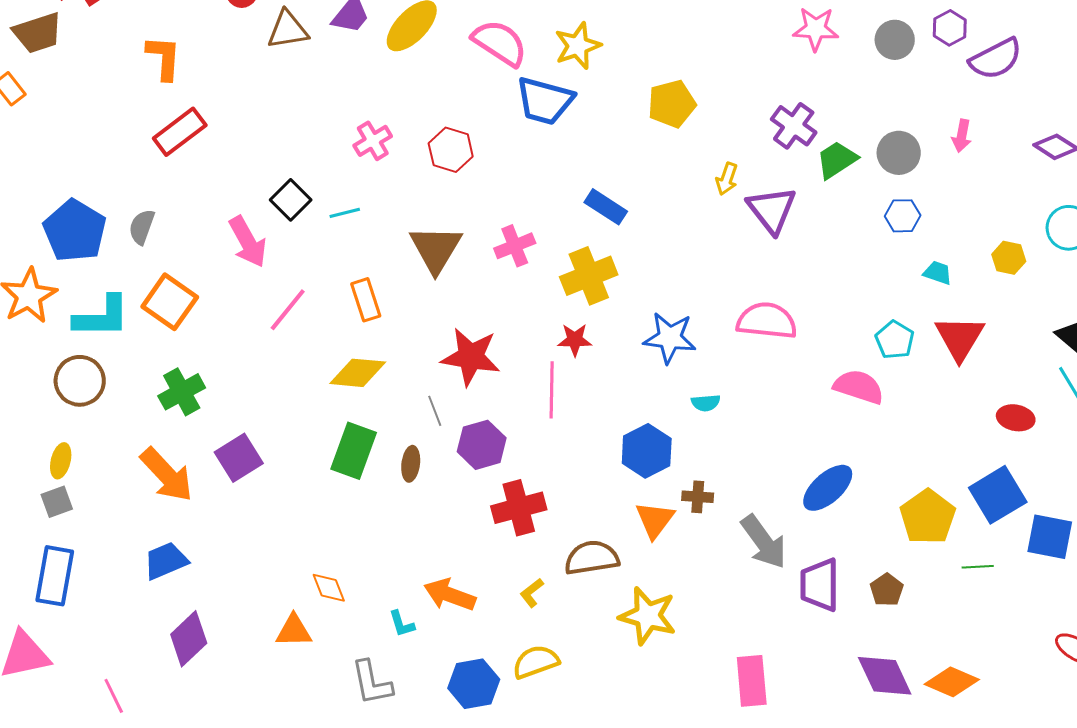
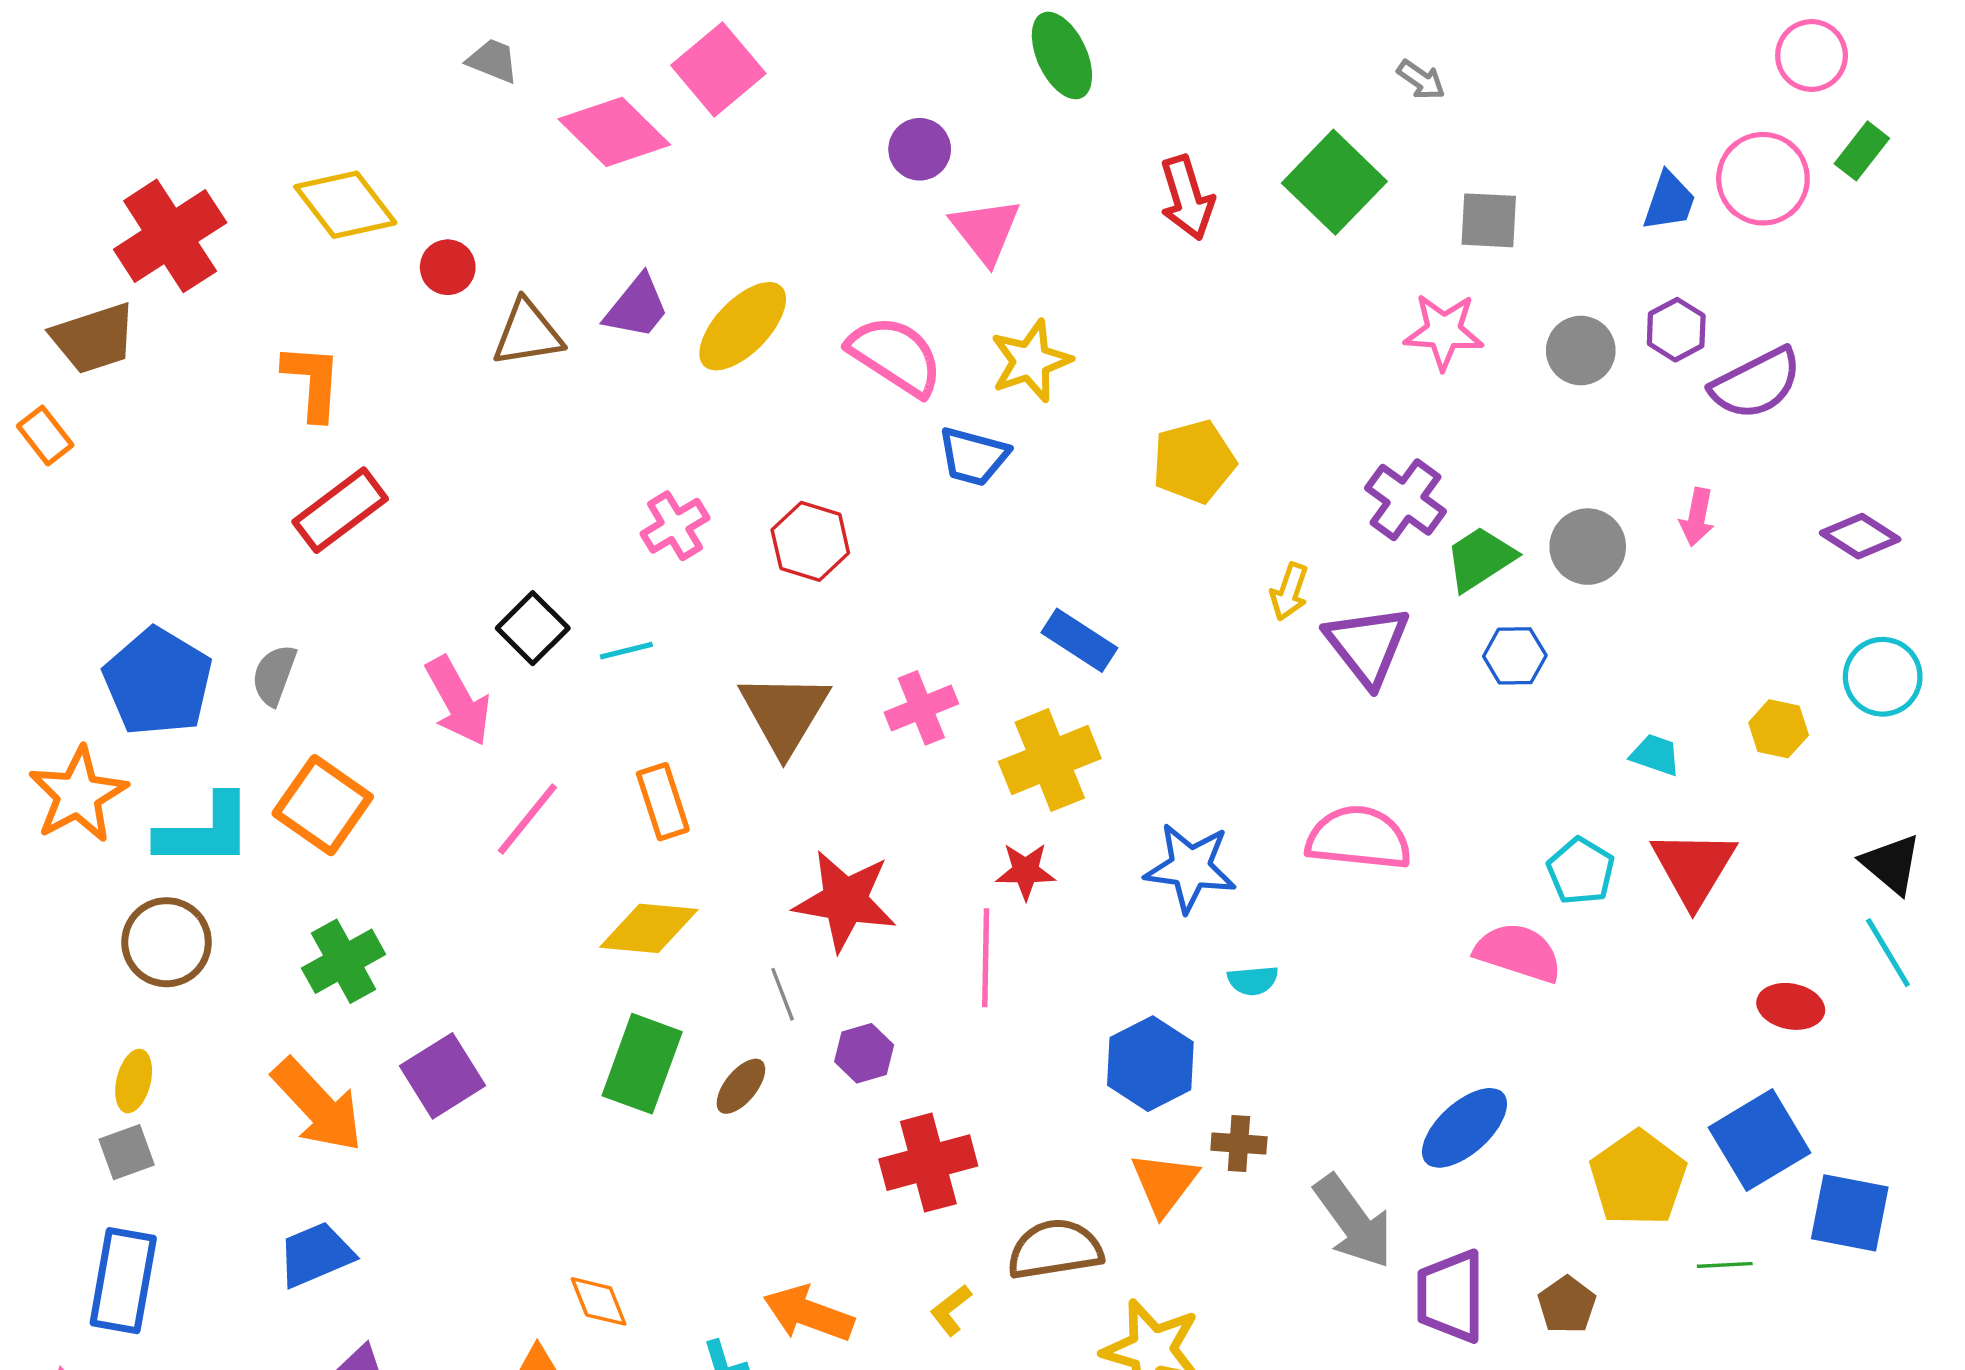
blue trapezoid: (545, 101) -> (973, 456), size x0.7
blue hexagon: (903, 216) -> (1515, 656), moved
purple hexagon: (482, 445) -> (864, 1053), size x0.7
brown ellipse: (411, 464) -> (741, 1086), turned 32

